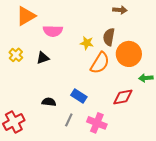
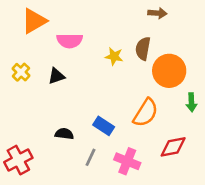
orange semicircle: (100, 63) -> (146, 113), moved
green arrow: (146, 78) -> (191, 102), turned -88
red diamond: (123, 97) -> (173, 147), moved

